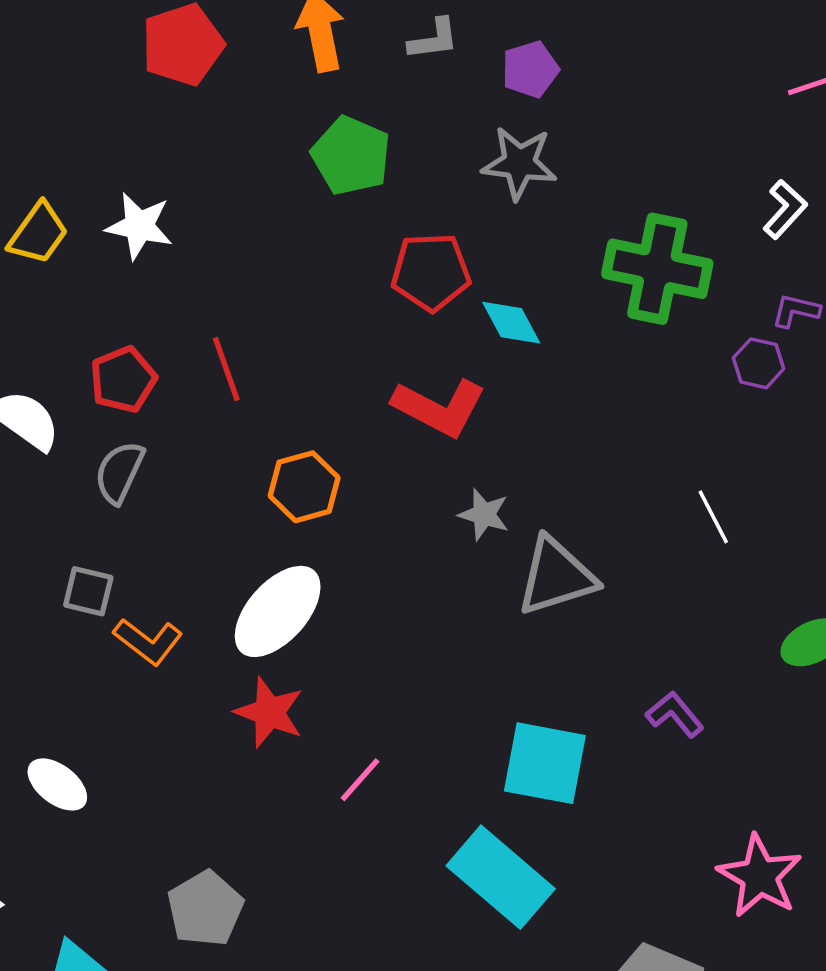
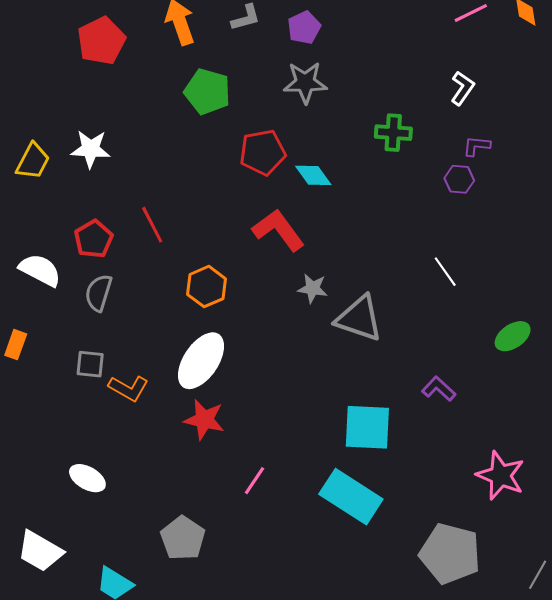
green cross: (657, 269) -> (393, 133), size x0.6
red L-shape: (439, 408) -> (278, 230), turned -146
gray triangle: (556, 576) -> (359, 318), turned 44
pink line: (360, 780) -> (255, 481), moved

